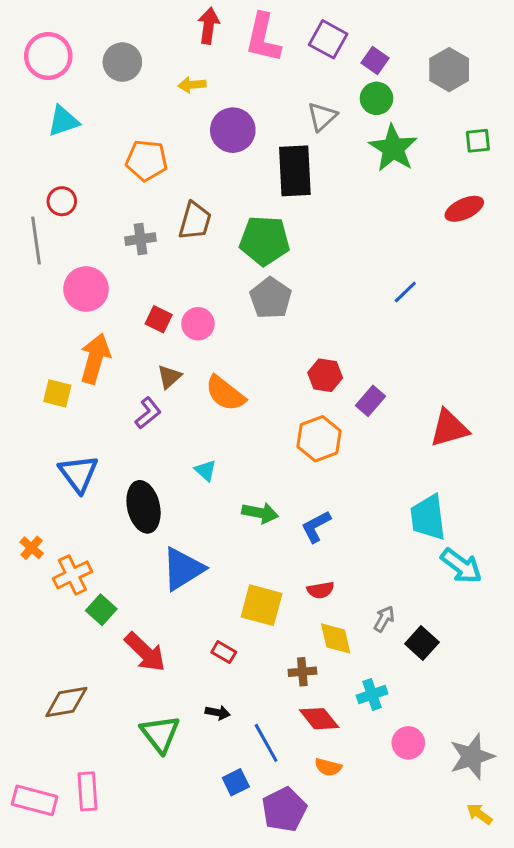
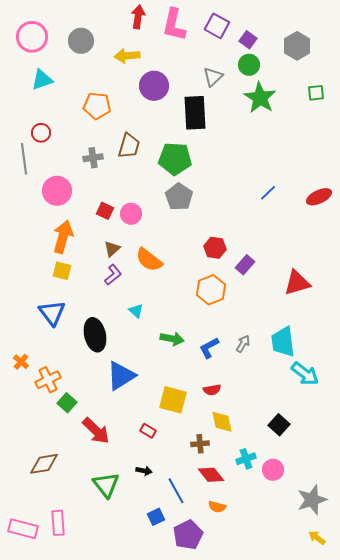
yellow arrow: (192, 85) -> (127, 56), size x1.4
red ellipse: (464, 209) -> (319, 197), moved
yellow square: (57, 393) -> (62, 271), moved
purple L-shape: (148, 413) -> (113, 275), moved
gray arrow: (384, 619) -> (243, 344), moved
pink circle: (408, 743) -> (273, 470), moved

